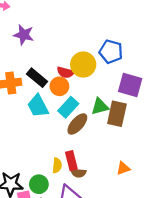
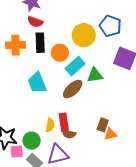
red semicircle: (65, 72) -> (35, 22), moved
black rectangle: (37, 78) -> (40, 43), turned 42
cyan trapezoid: (38, 106) -> (37, 83), moved
cyan rectangle: (68, 107) -> (75, 66), moved
brown rectangle: (117, 114) -> (103, 125), moved, size x0.6

